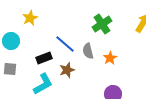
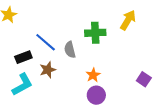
green cross: (102, 24) -> (95, 33), moved, turned 30
orange star: (110, 58) -> (93, 75), moved

